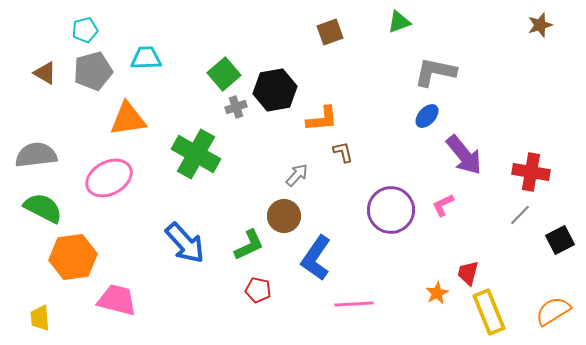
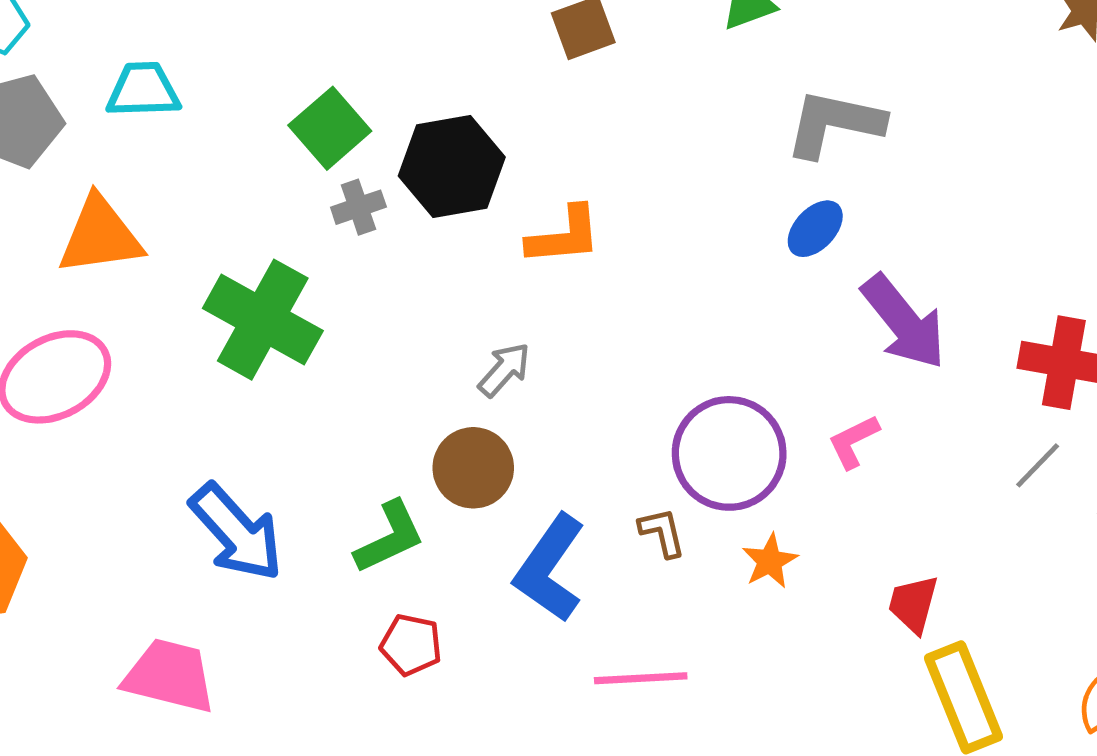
brown L-shape: (343, 152) -> (662, 532), moved
orange star: (437, 293) -> (770, 561), moved
pink trapezoid: (117, 300) -> (170, 676), moved

